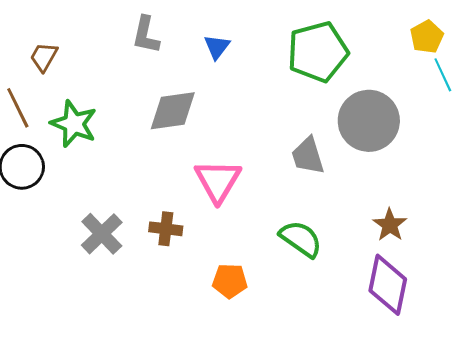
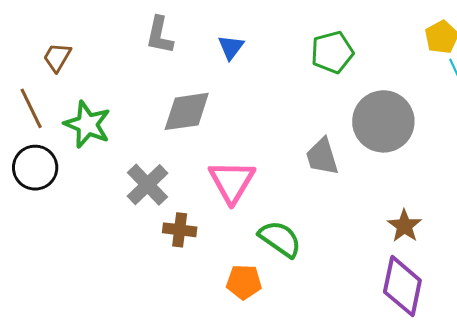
green pentagon: (318, 52) -> (332, 52), size x0.7
gray cross: (102, 234) -> (148, 185), moved
green semicircle: (301, 239) -> (280, 239), moved

